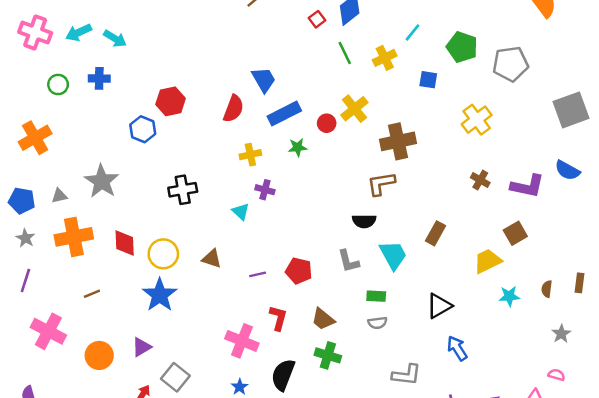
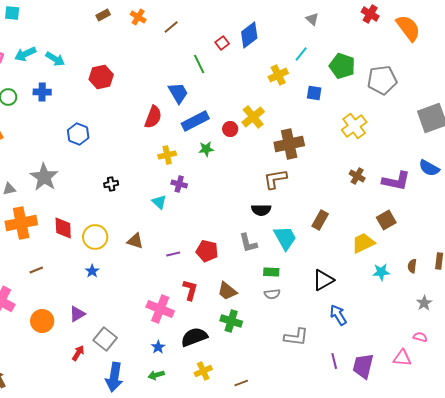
green line: (345, 53) -> (199, 64), moved
red hexagon: (171, 101) -> (101, 77), moved
black cross: (183, 190) -> (111, 184), size x0.6
blue star: (160, 295) -> (92, 271), size x0.5
black semicircle: (283, 375) -> (194, 337), turned 48

